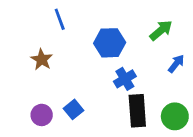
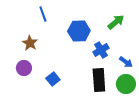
blue arrow: (176, 64) -> (126, 62), moved, turned 88
blue cross: (125, 79) -> (101, 50), moved
purple circle: (42, 115) -> (24, 68), moved

